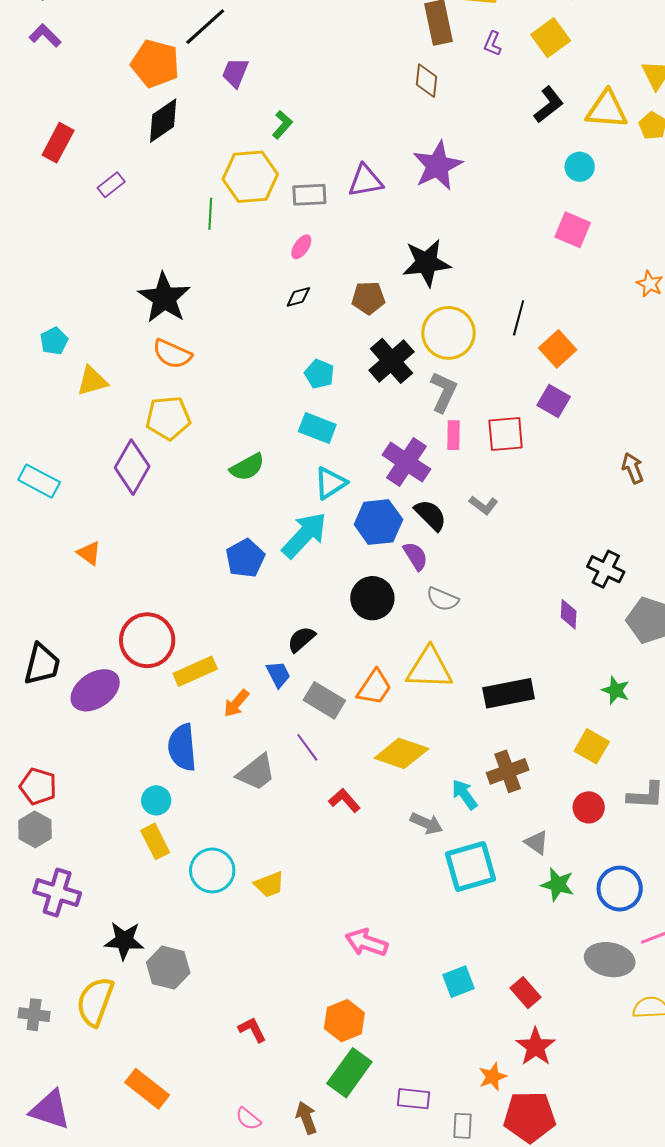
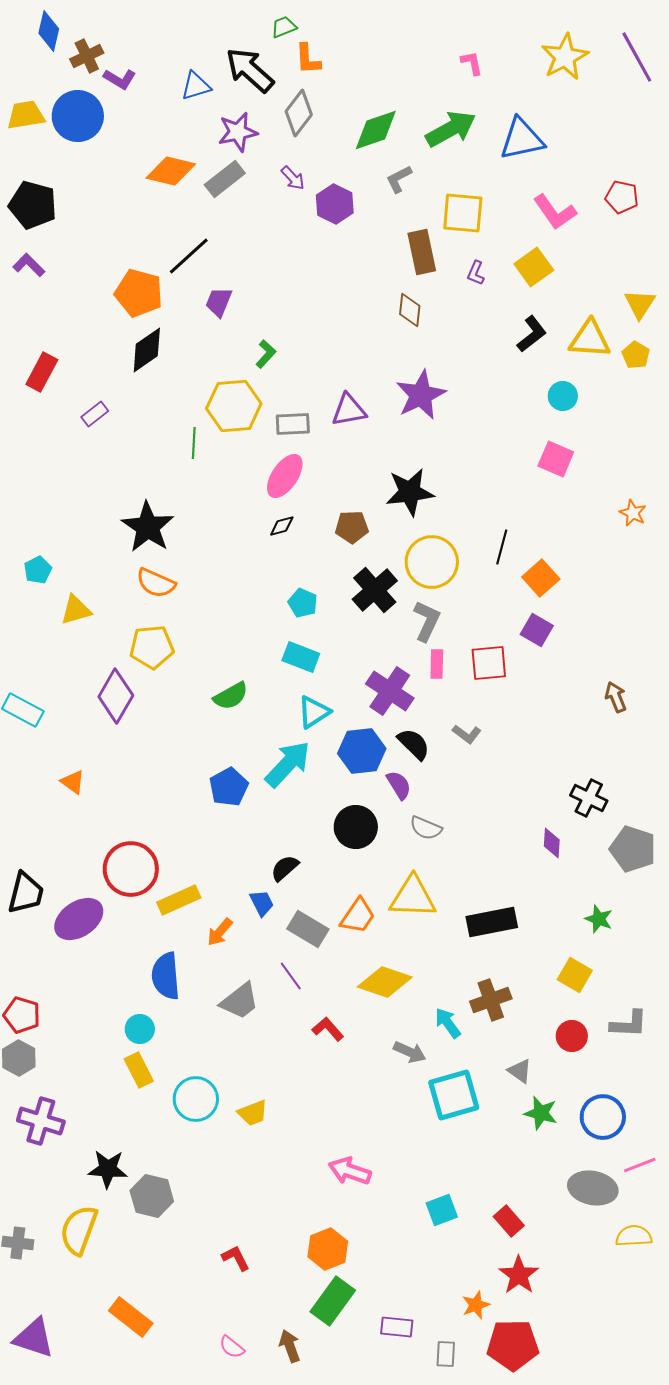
pink ellipse: (301, 247) -> (285, 476), size x1.8

